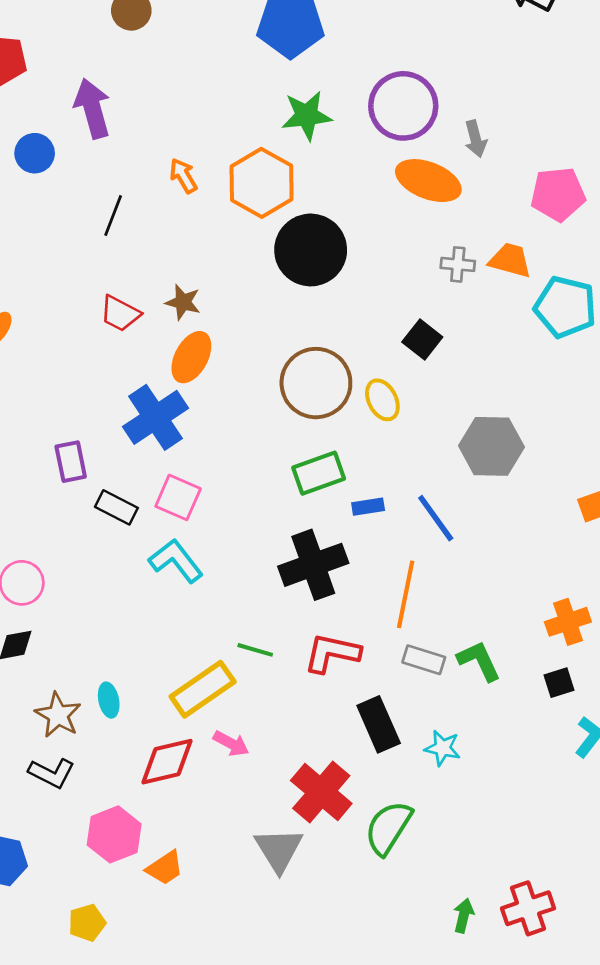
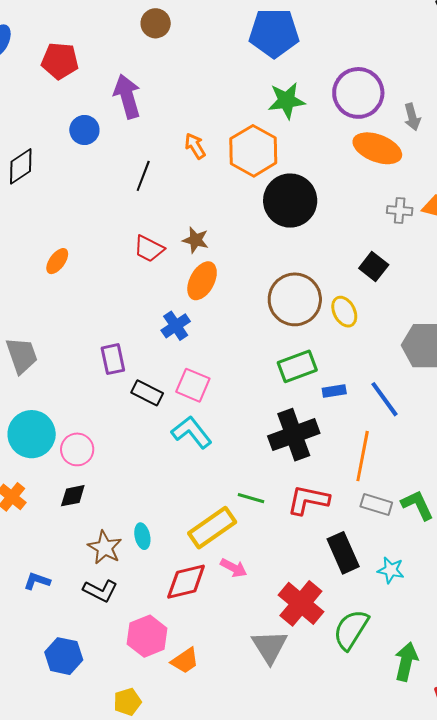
blue cross: (155, 417) -> (176, 326), size x0.6
green arrow: (464, 916) -> (406, 662), moved, size x1.5

